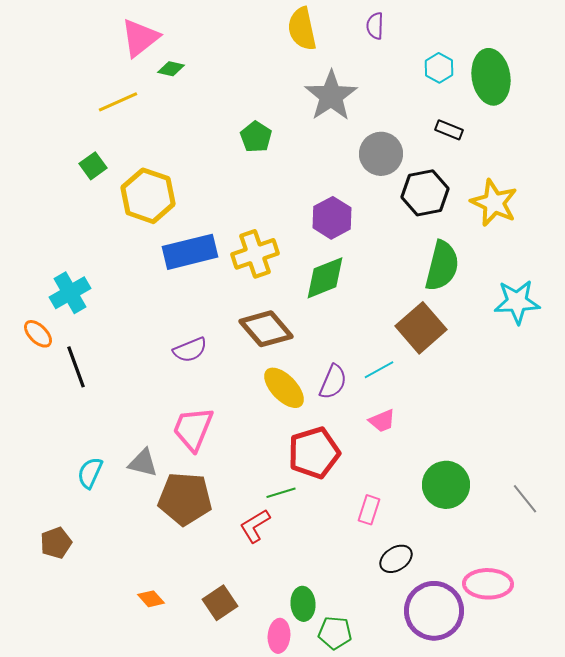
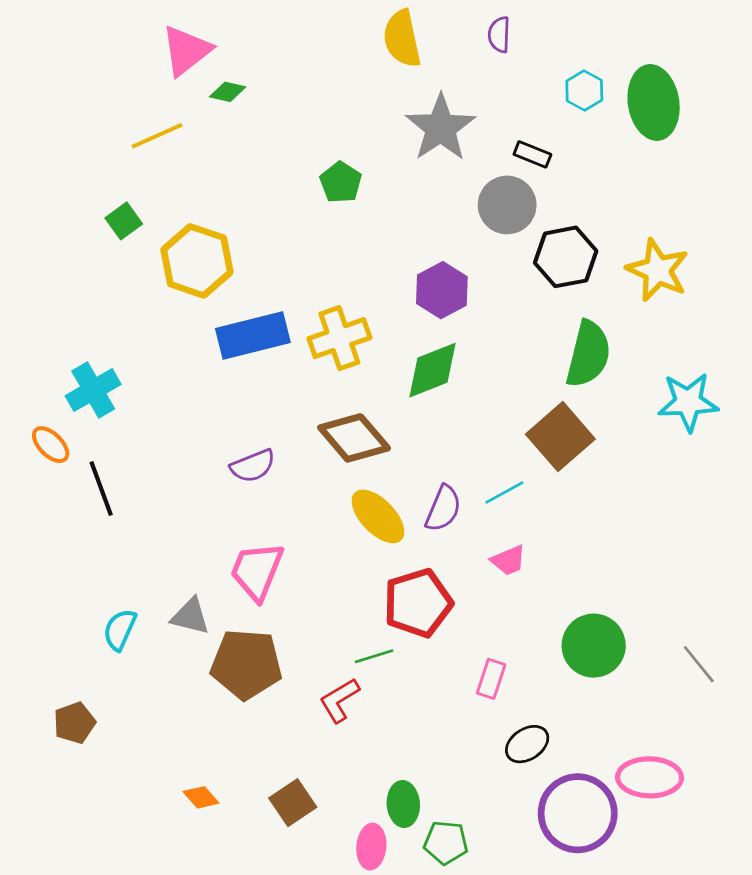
black rectangle: (449, 130) -> (532, 154), moved

